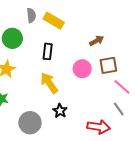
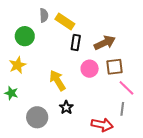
brown arrow: (97, 41) -> (105, 43), size x1.5
black rectangle: (48, 51) -> (76, 43), moved
gray line: (119, 109) -> (122, 109), turned 40

